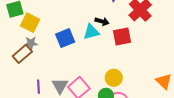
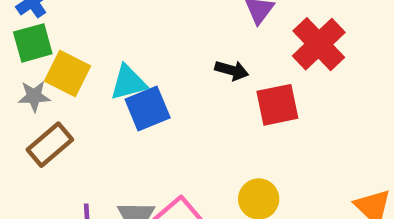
cyan triangle: (91, 32) -> (128, 83), moved
gray star: (31, 43) -> (34, 96), moved

